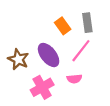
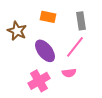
orange rectangle: (63, 26) -> (48, 17), moved, turned -42
brown star: (18, 59) -> (17, 31), moved

